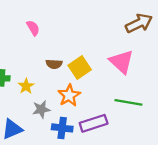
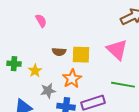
yellow square: (80, 67) -> (81, 55), turned 36

